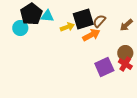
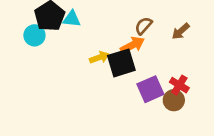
black square: (83, 19) -> (121, 63), moved
yellow arrow: (67, 27) -> (99, 57), moved
brown circle: (125, 53) -> (174, 100), moved

